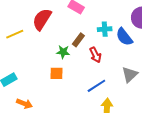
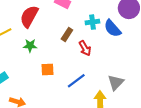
green star: (63, 52) -> (30, 46), moved
gray triangle: (130, 75) -> (116, 82), moved
blue line: (96, 86) -> (76, 81), moved

